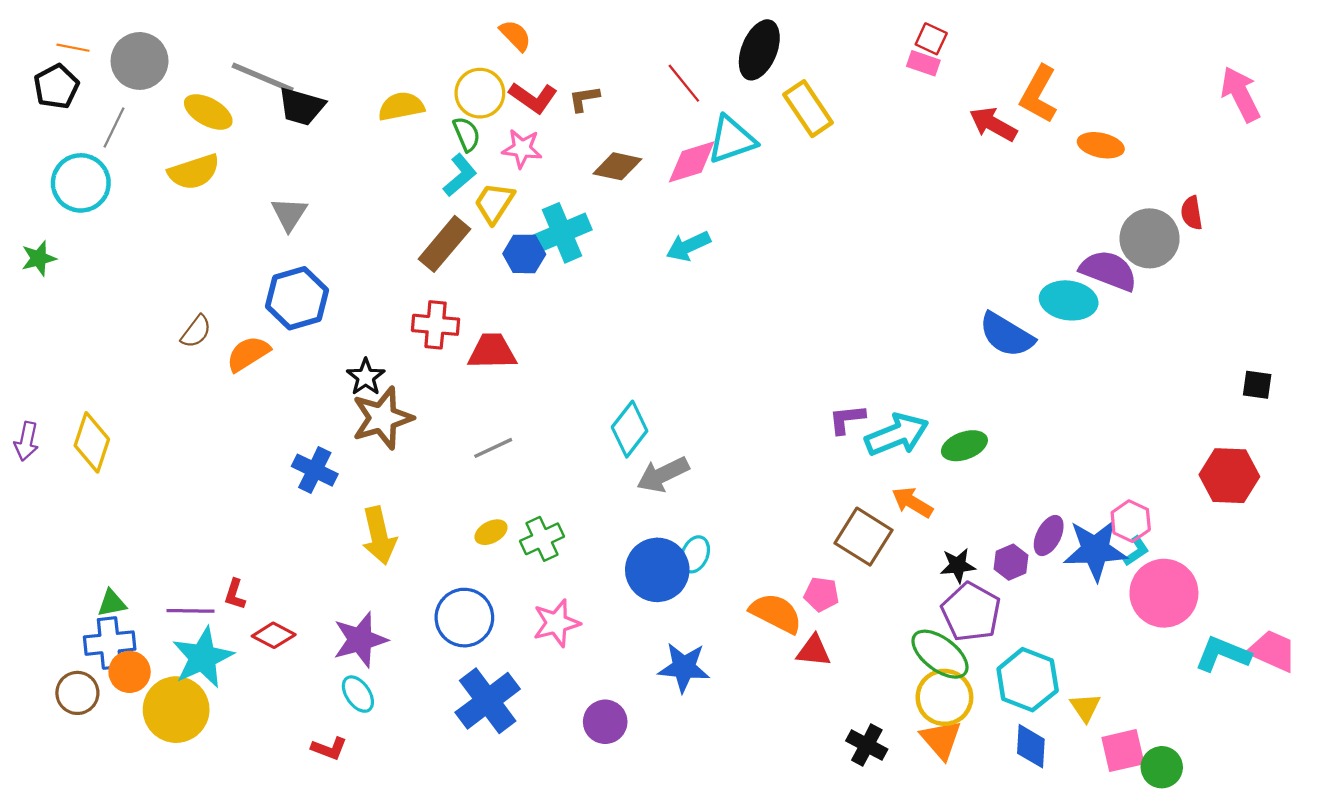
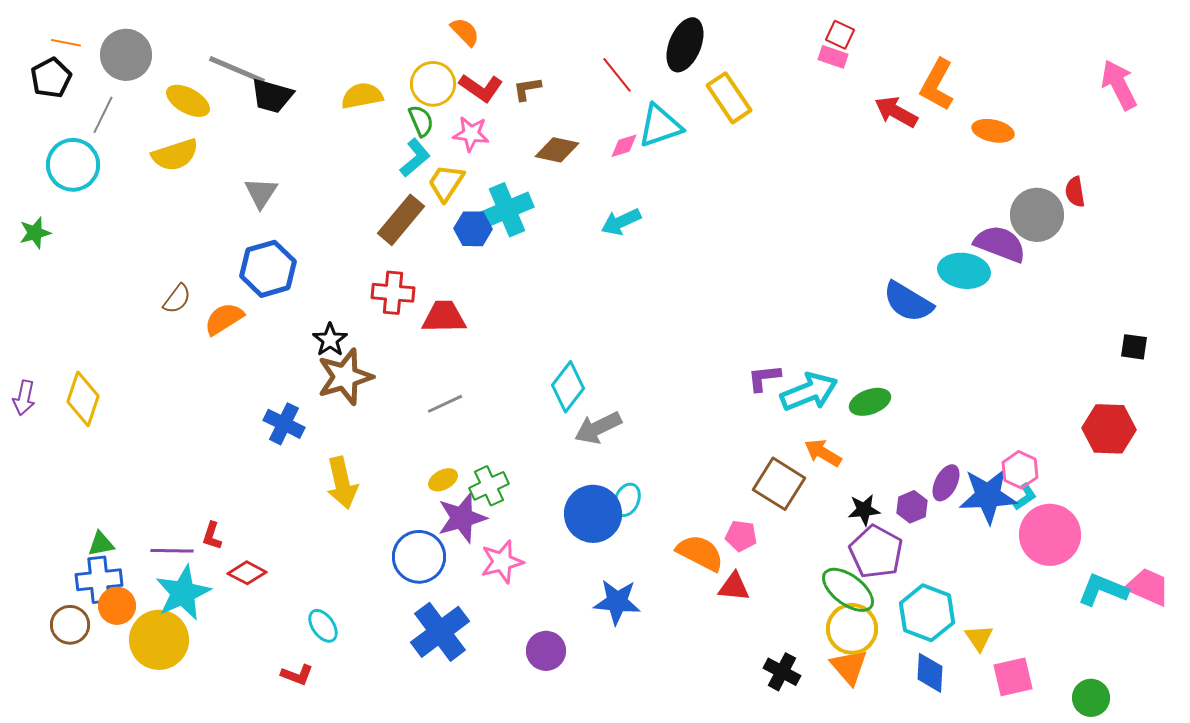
pink diamond: (692, 162) -> (624, 146), size x0.6
purple star: (360, 640) -> (462, 518), moved
green circle: (1162, 767) -> (1091, 698), moved

